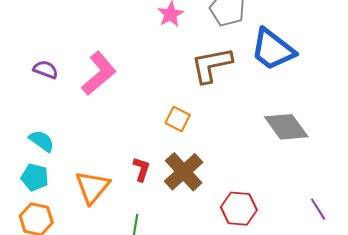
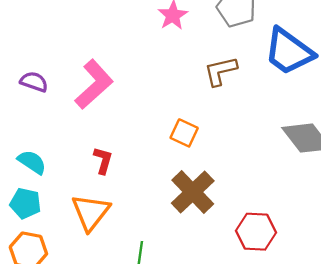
brown L-shape: (212, 65) -> (220, 71), size x0.7
red L-shape: (141, 169) -> (103, 160), moved

